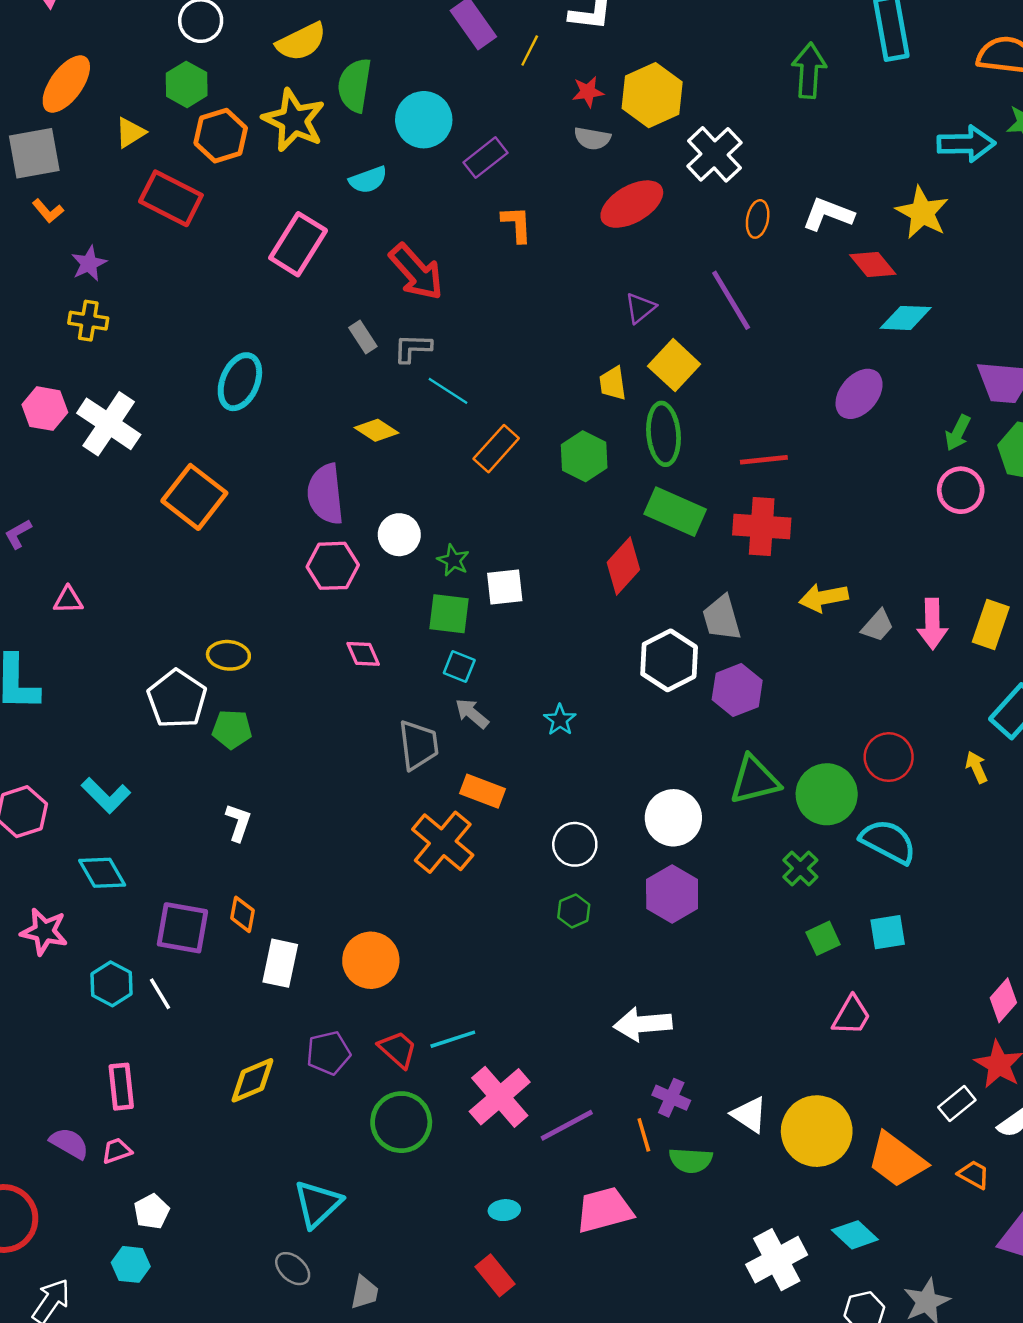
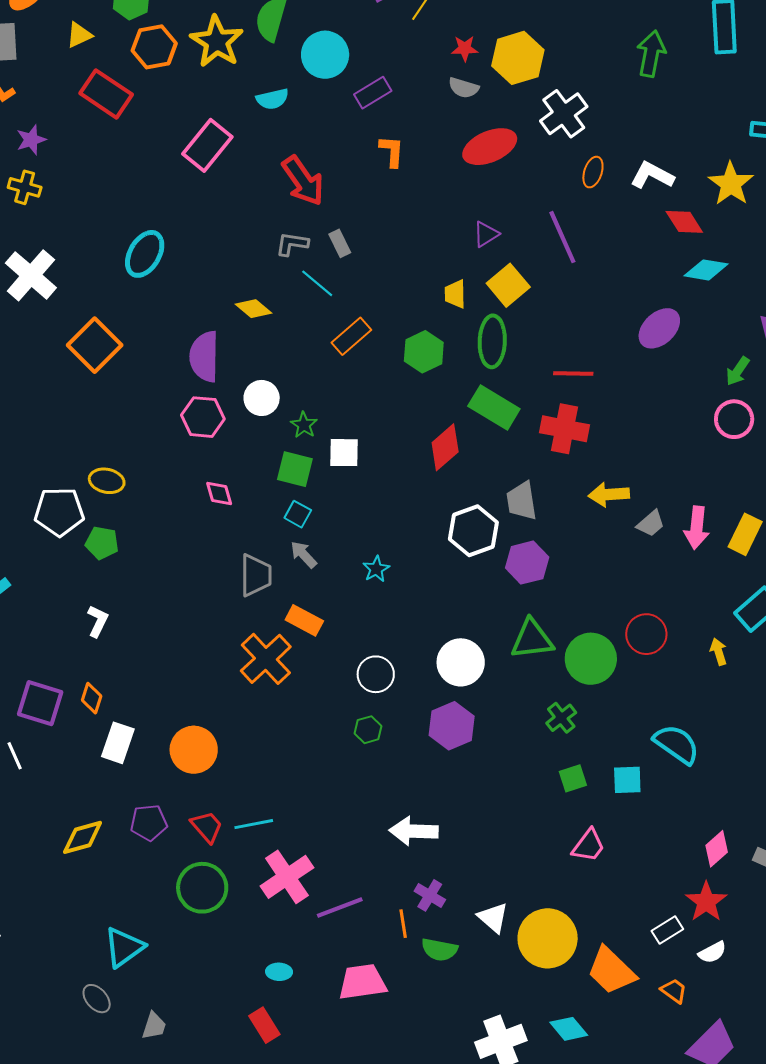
gray rectangle: (363, 337) -> (340, 243), moved
white pentagon: (177, 699) -> (59, 512), turned 30
cyan semicircle: (888, 842) -> (677, 744), moved

